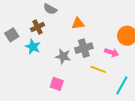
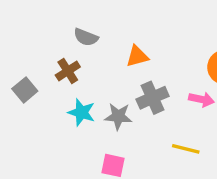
cyan star: (33, 47) -> (81, 112), moved
yellow line: (98, 69) -> (186, 149), moved

